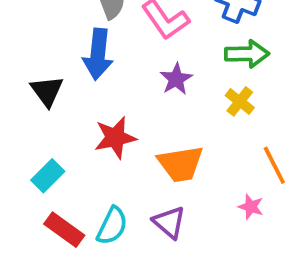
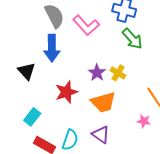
green arrow: (247, 54) -> (132, 39), turned 55
purple star: (176, 79) -> (97, 73), moved
yellow cross: (240, 101) -> (118, 73), moved

